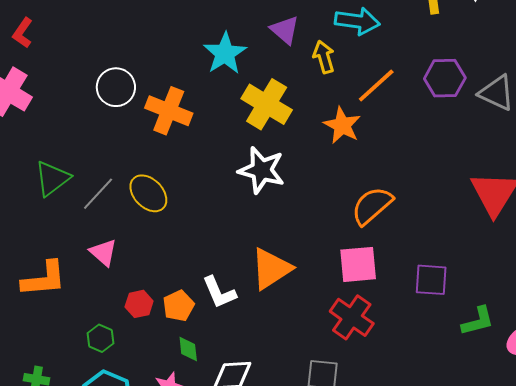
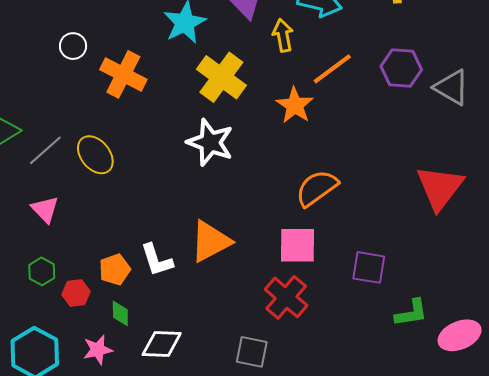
white circle: (116, 87) -> (73, 46), size x0.7
red hexagon: (139, 304) -> (76, 293), moved
green hexagon: (100, 338) -> (42, 271), moved

